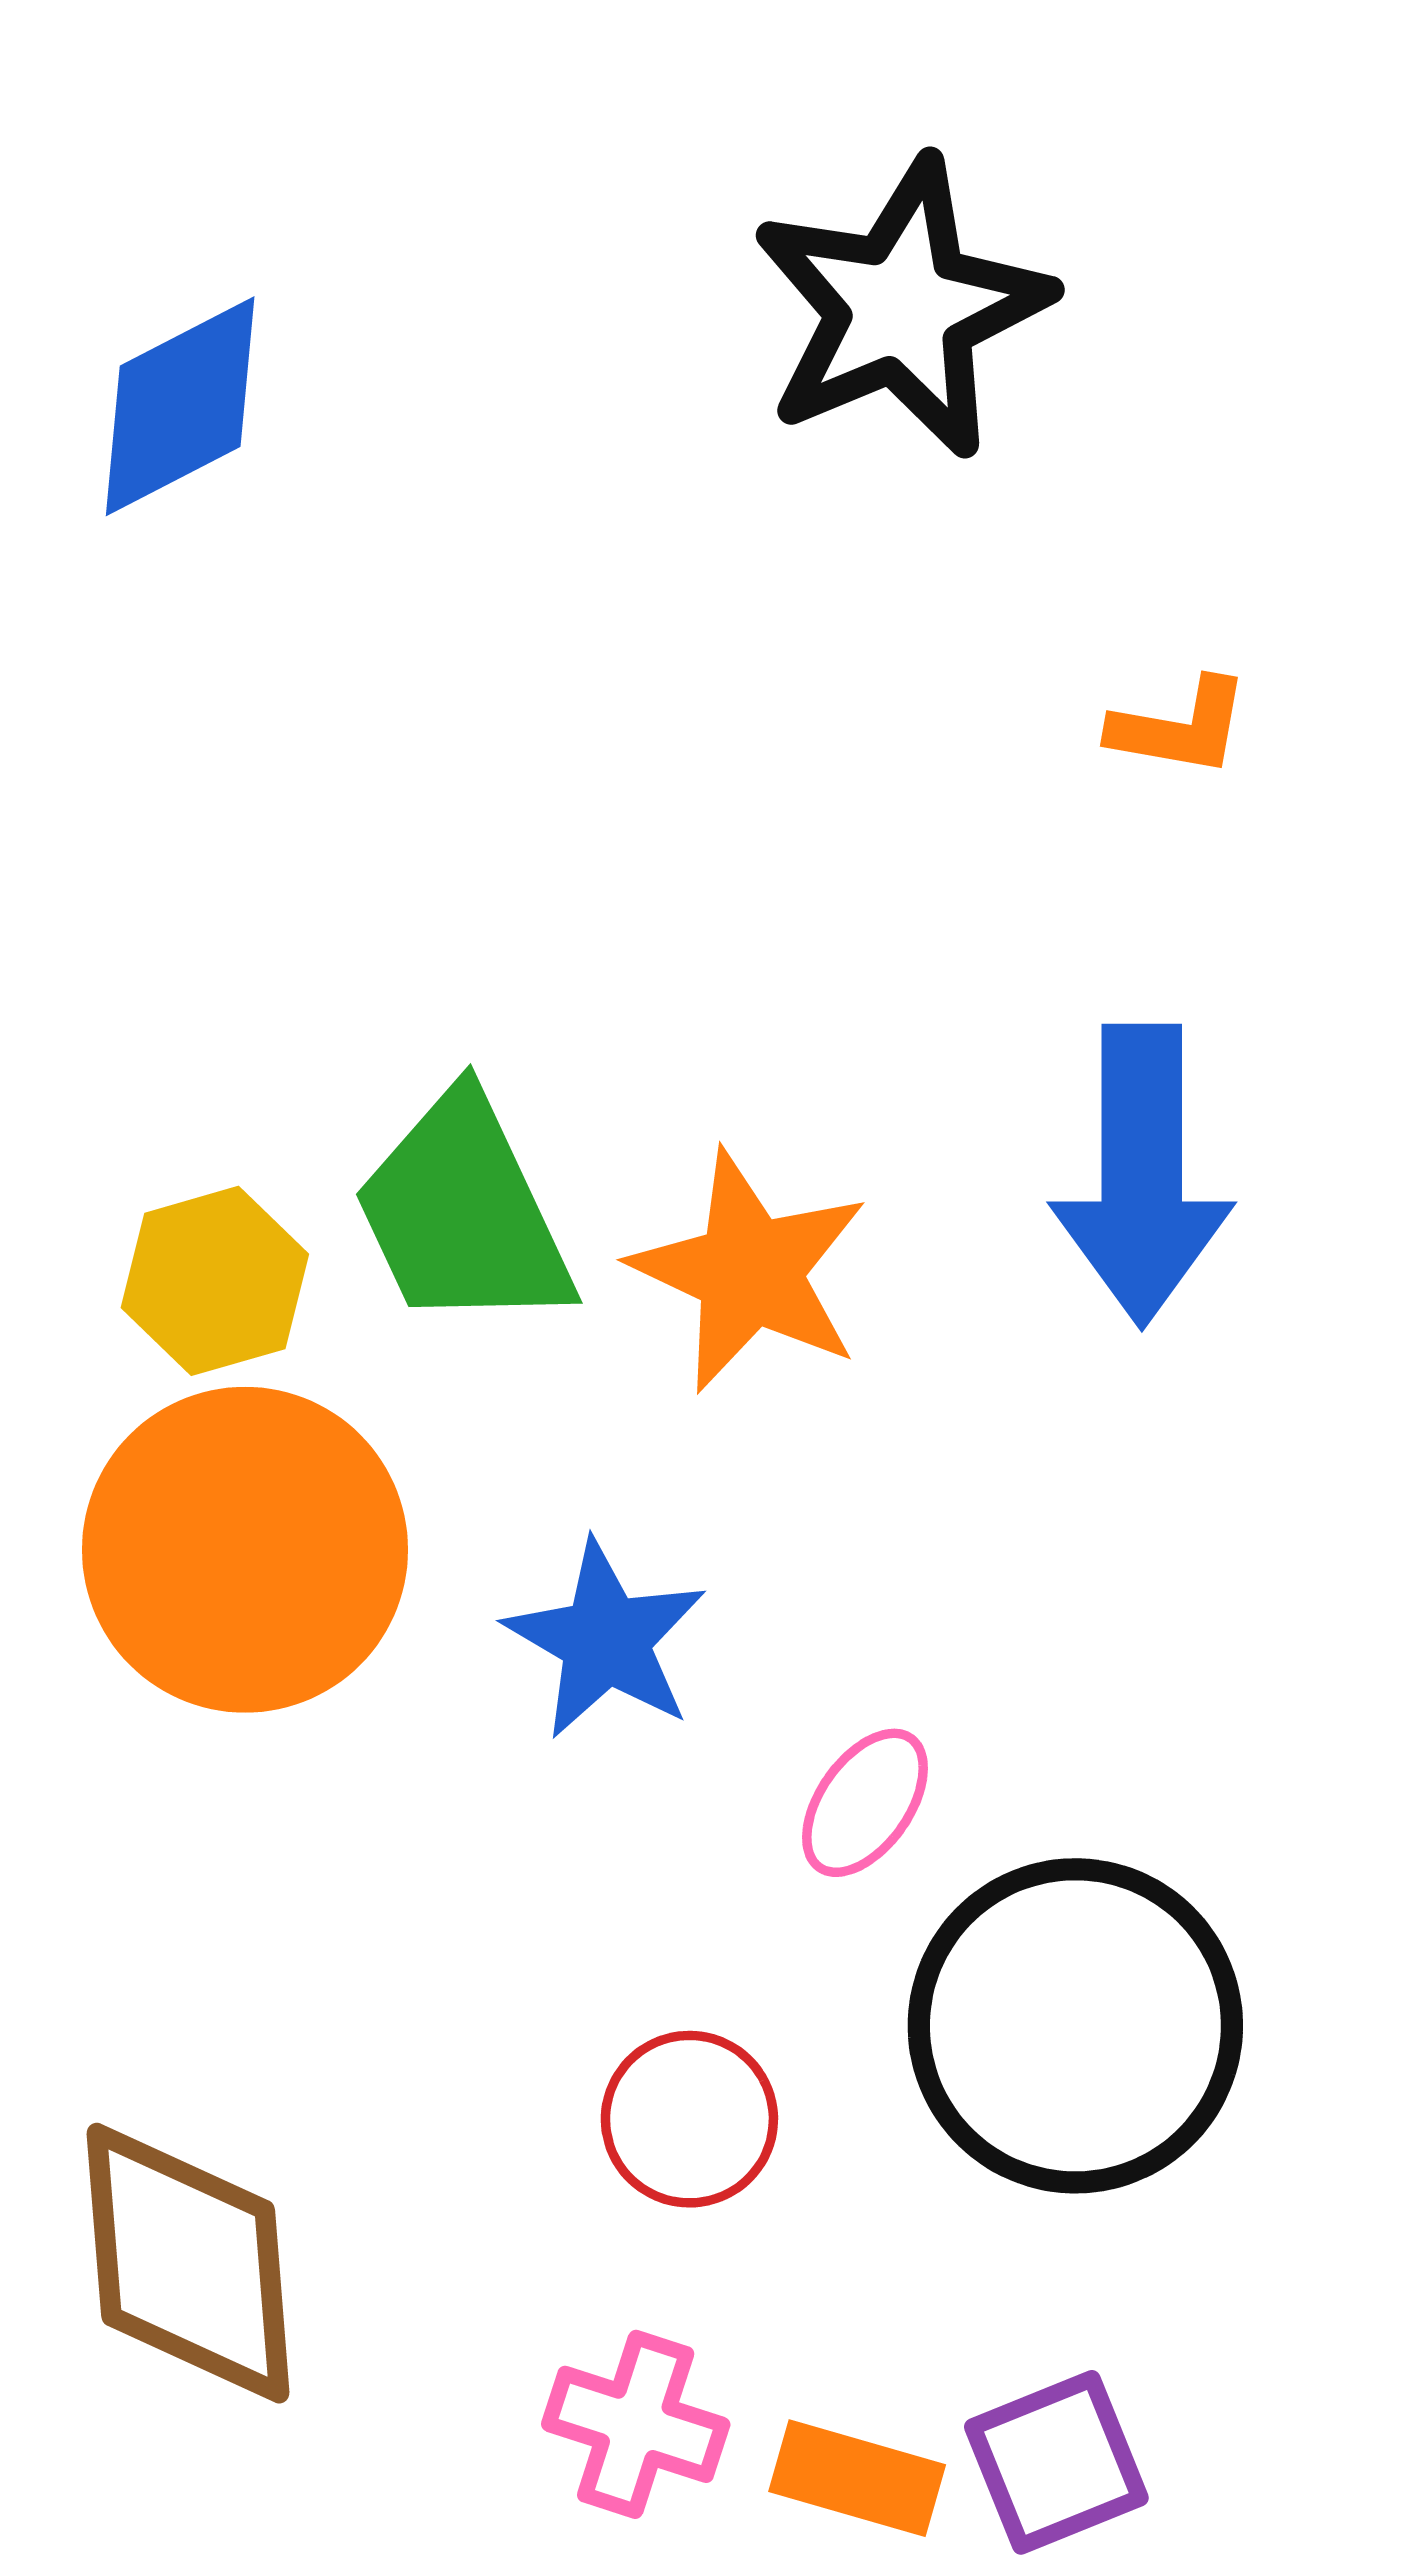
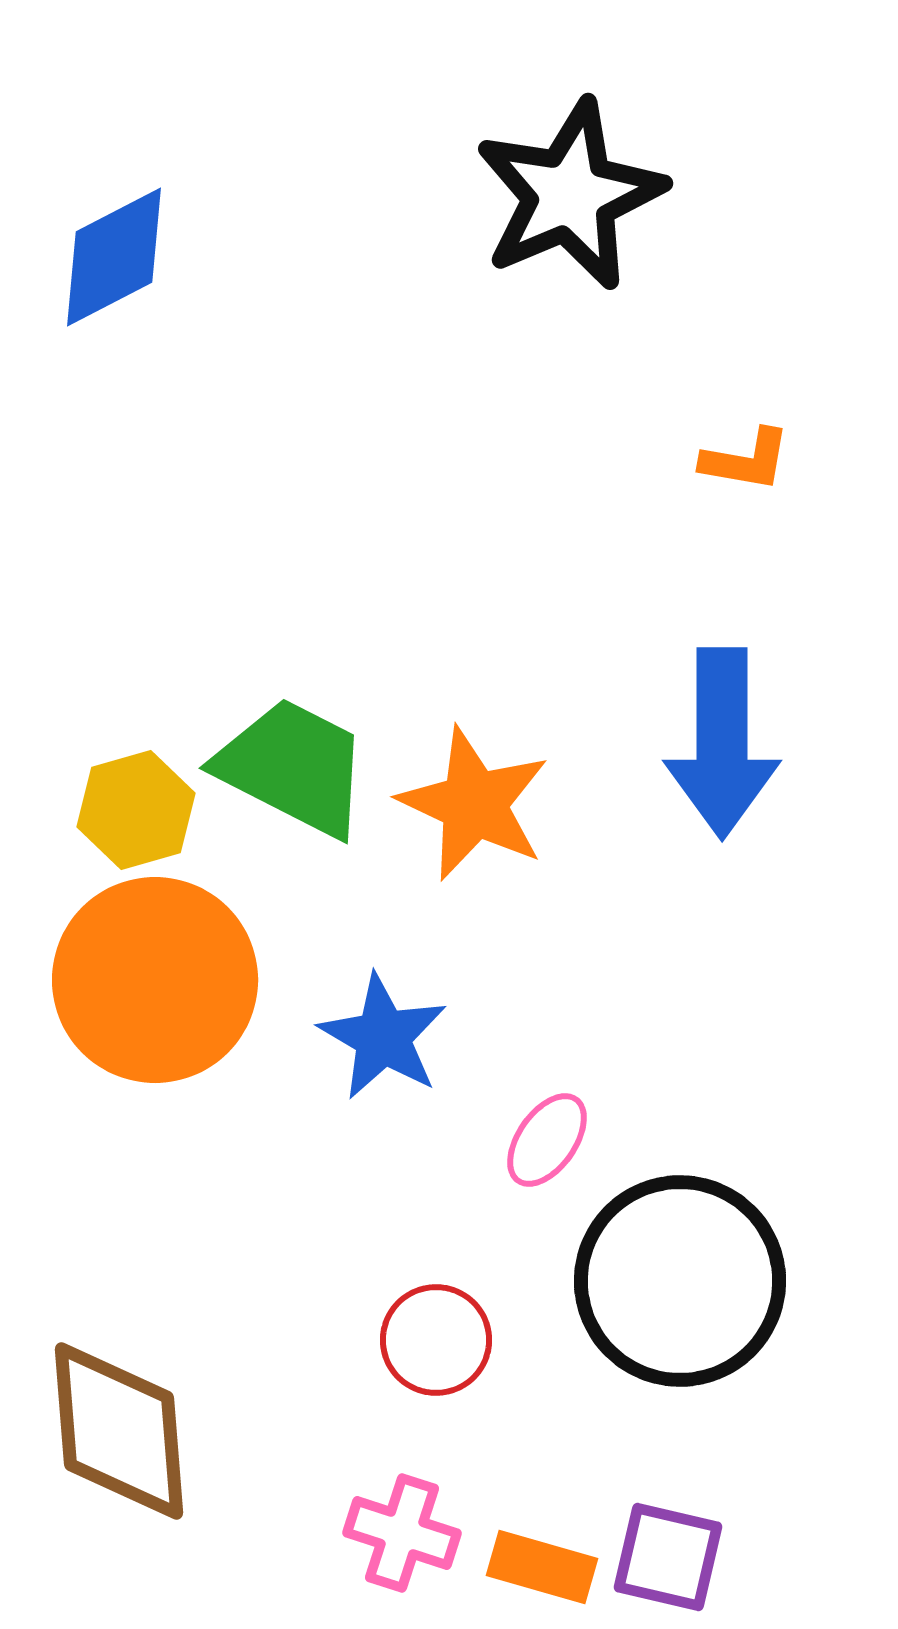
green trapezoid: (463, 1213) -> (293, 767), turned 142
purple square: (1056, 2462) -> (668, 1557), turned 35

